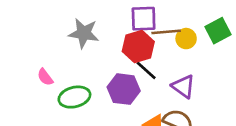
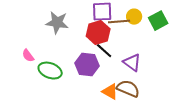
yellow circle: (186, 39) -> (134, 17), moved
green ellipse: (74, 97) -> (50, 71), turned 35

